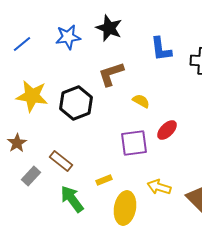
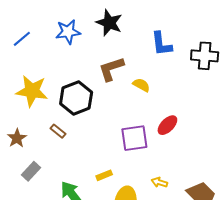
yellow semicircle: (141, 101) -> (141, 85), moved
brown rectangle: (61, 161) -> (58, 131), moved, size x0.7
yellow arrow: (159, 187) -> (159, 182), size x0.7

